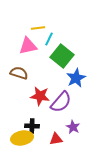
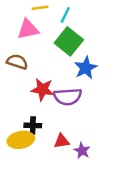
cyan line: (49, 39) -> (65, 15), moved
purple semicircle: (61, 102) -> (68, 97), turned 45
purple star: (73, 127) -> (82, 151), moved

